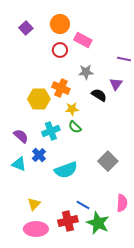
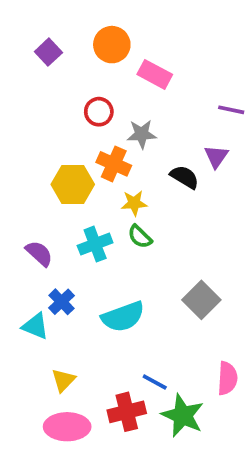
red circle: (60, 50) -> (99, 112), moved
gray star: (86, 72) -> (142, 134), moved
blue cross: (39, 155) -> (62, 302), moved
cyan triangle: (19, 164) -> (35, 326), moved

